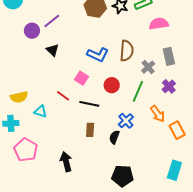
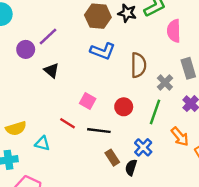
pink semicircle: (159, 24) -> (174, 31), turned -78
blue L-shape: (98, 55) -> (103, 51), moved
brown rectangle: (90, 130) -> (112, 158), moved, turned -32

